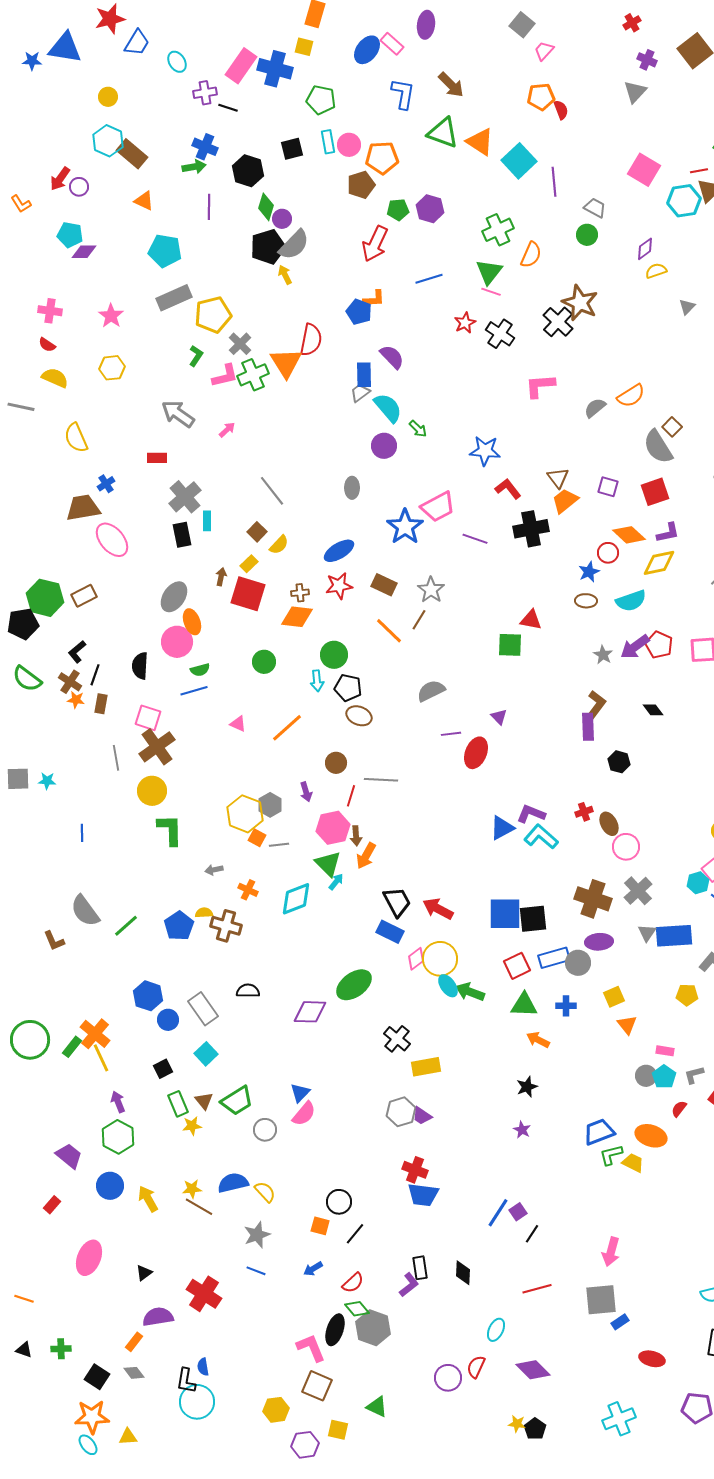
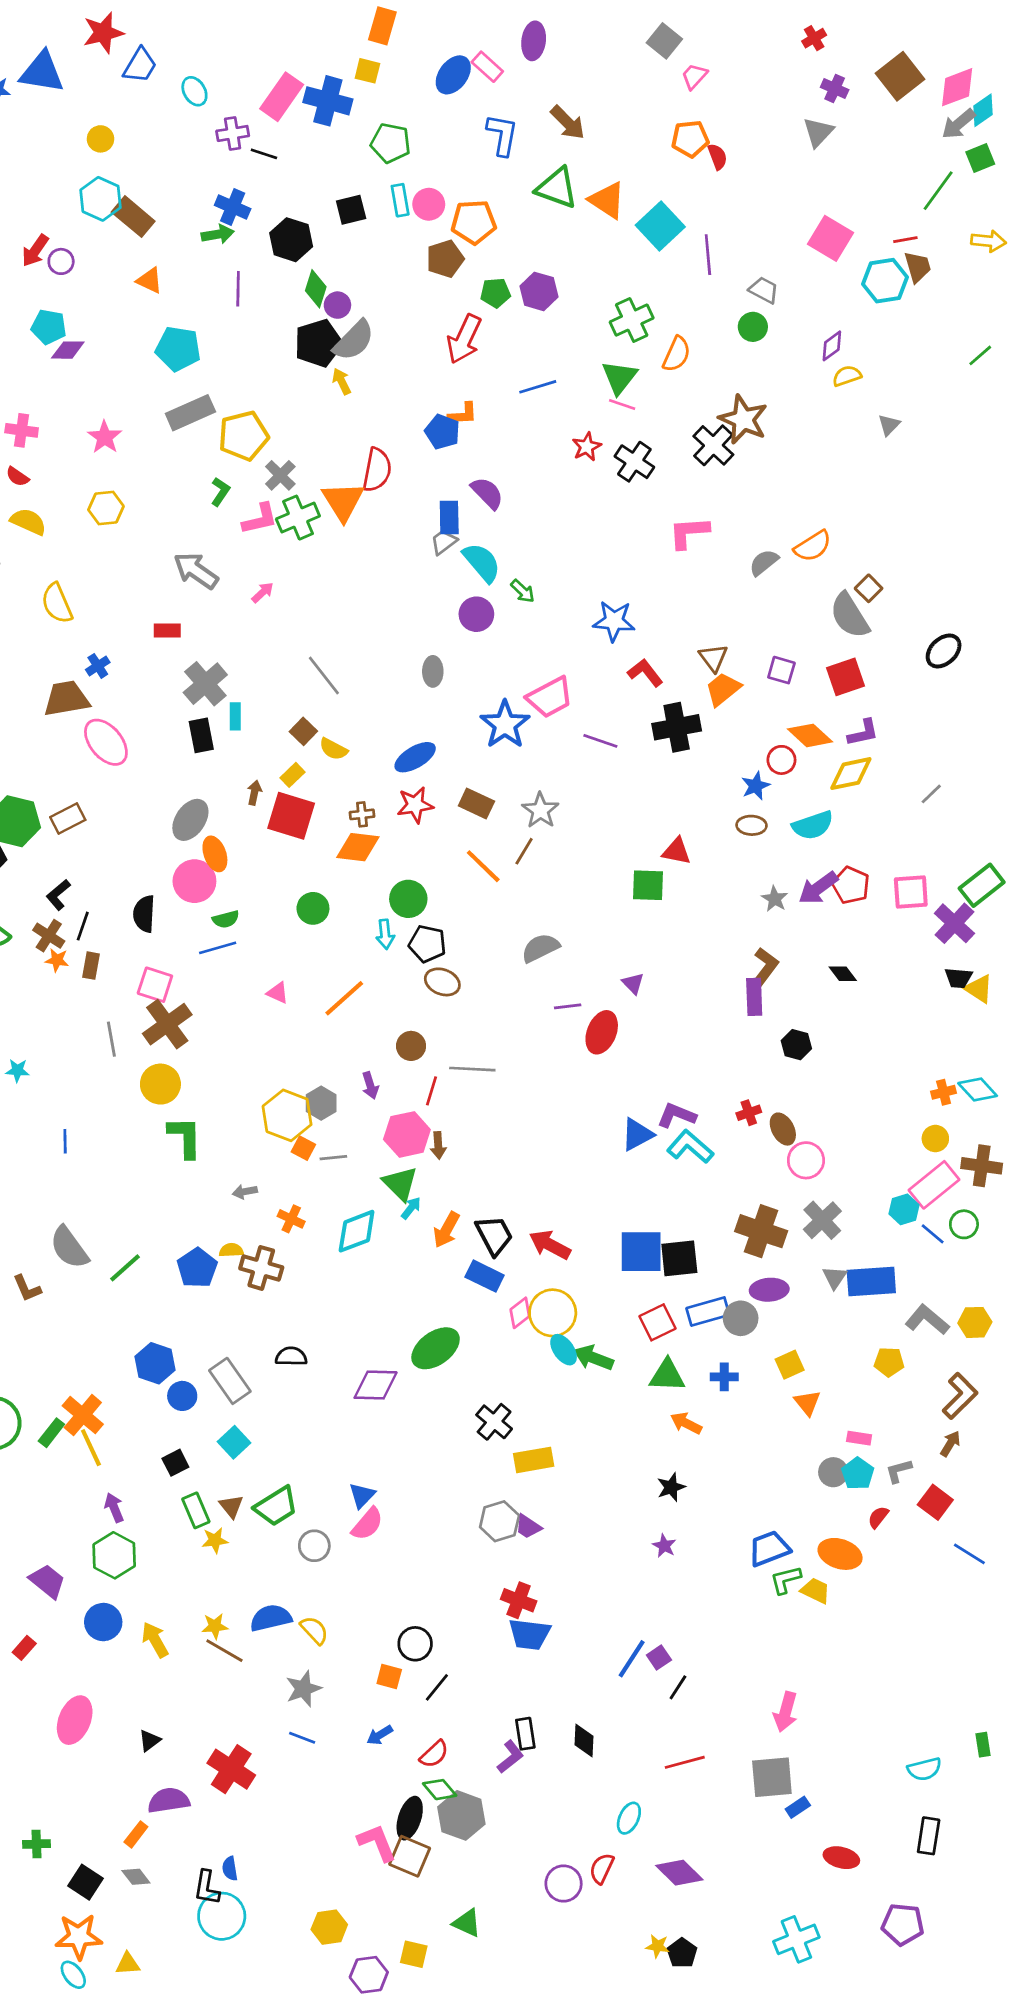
yellow semicircle: (279, 545) -> (333, 749), turned 75
orange arrow: (366, 856) -> (446, 1230), moved
brown square: (317, 1386) -> (410, 1856), moved

